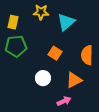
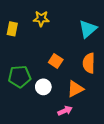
cyan triangle: (66, 22) -> (88, 29), moved
green pentagon: (16, 46) -> (19, 77), moved

